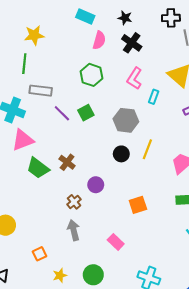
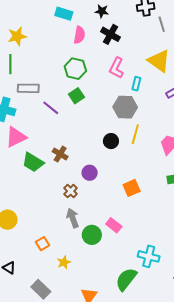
green square: (86, 113) -> (76, 96), moved
gray hexagon: (126, 120) -> (125, 107), moved
green circle: (93, 275) -> (92, 235), moved

